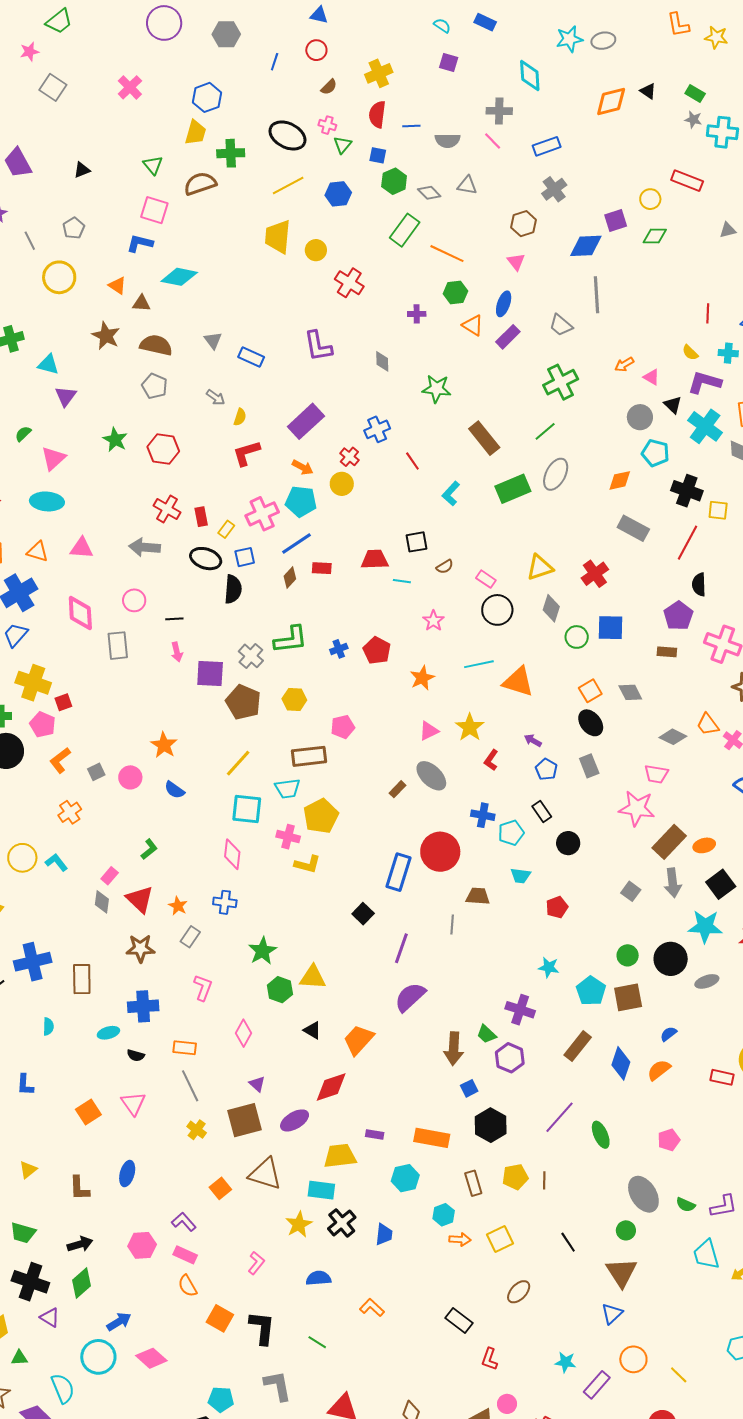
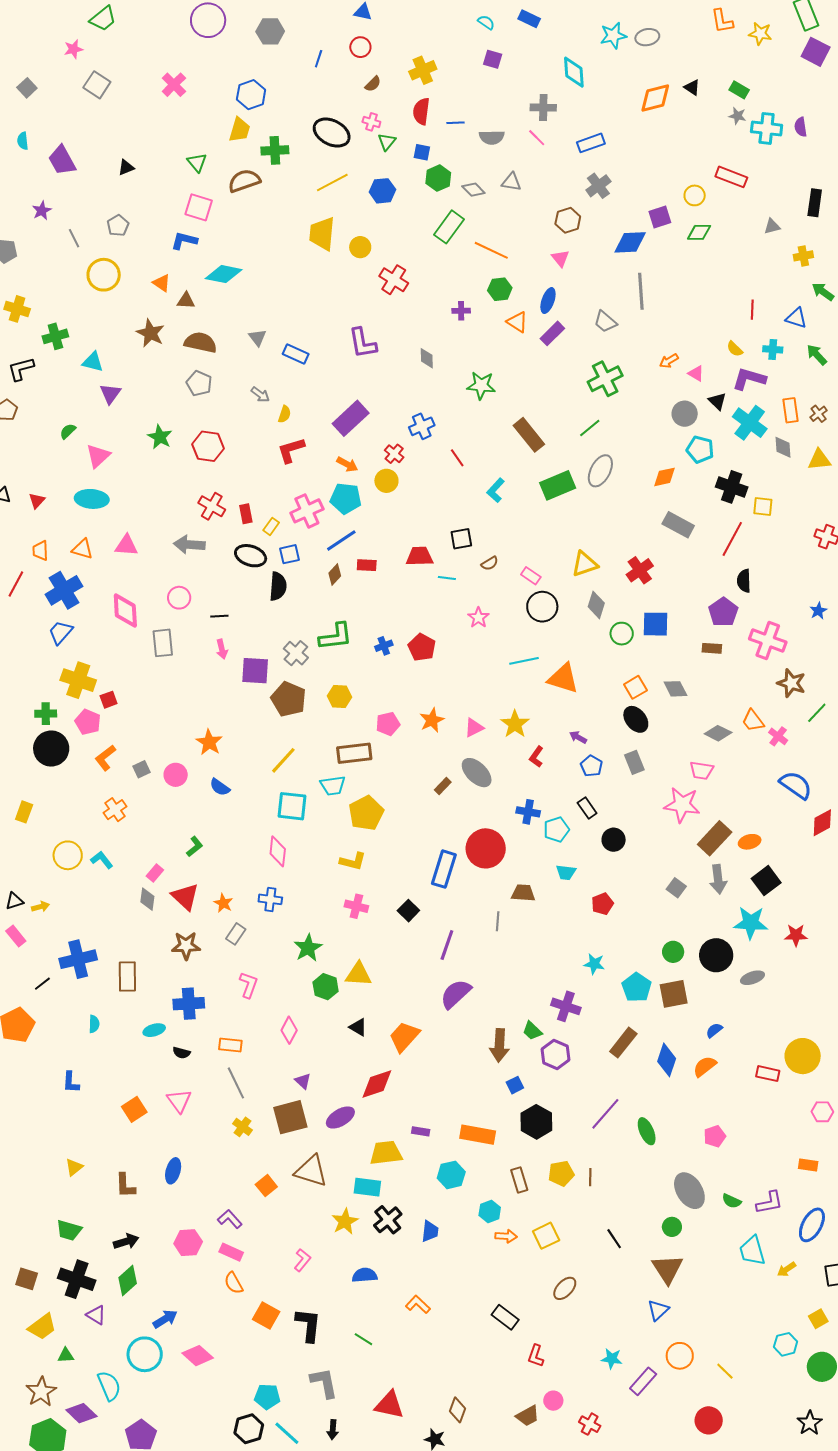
orange star: (422, 678) -> (432, 720), moved
pink cross: (288, 837) -> (356, 906), moved

